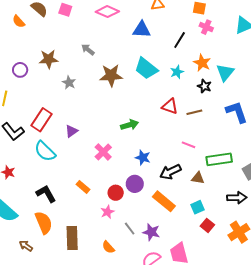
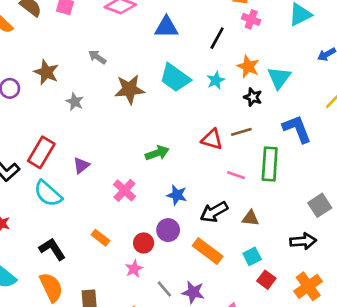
brown star: (49, 59) -> (46, 72), turned 30
red triangle: (170, 106) -> (212, 139), moved
green rectangle: (219, 159) -> (270, 164), moved, turned -75

